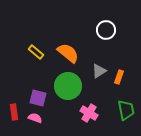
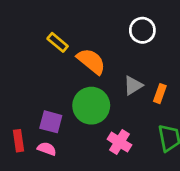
yellow rectangle: (36, 52) -> (58, 42), moved

